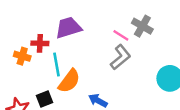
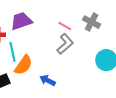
gray cross: (142, 26) -> (92, 22), moved

